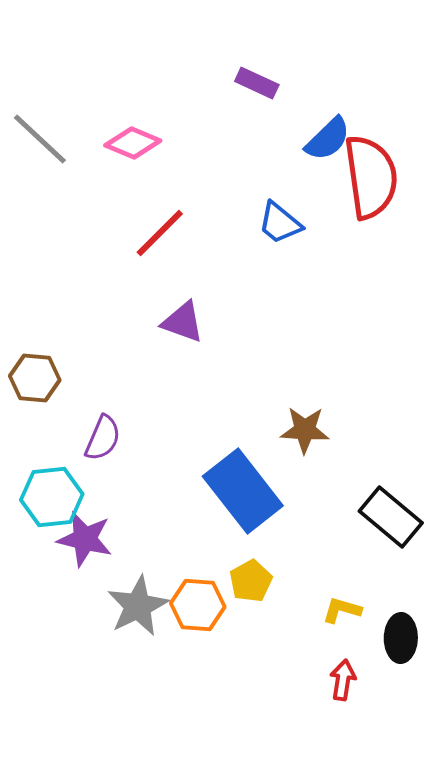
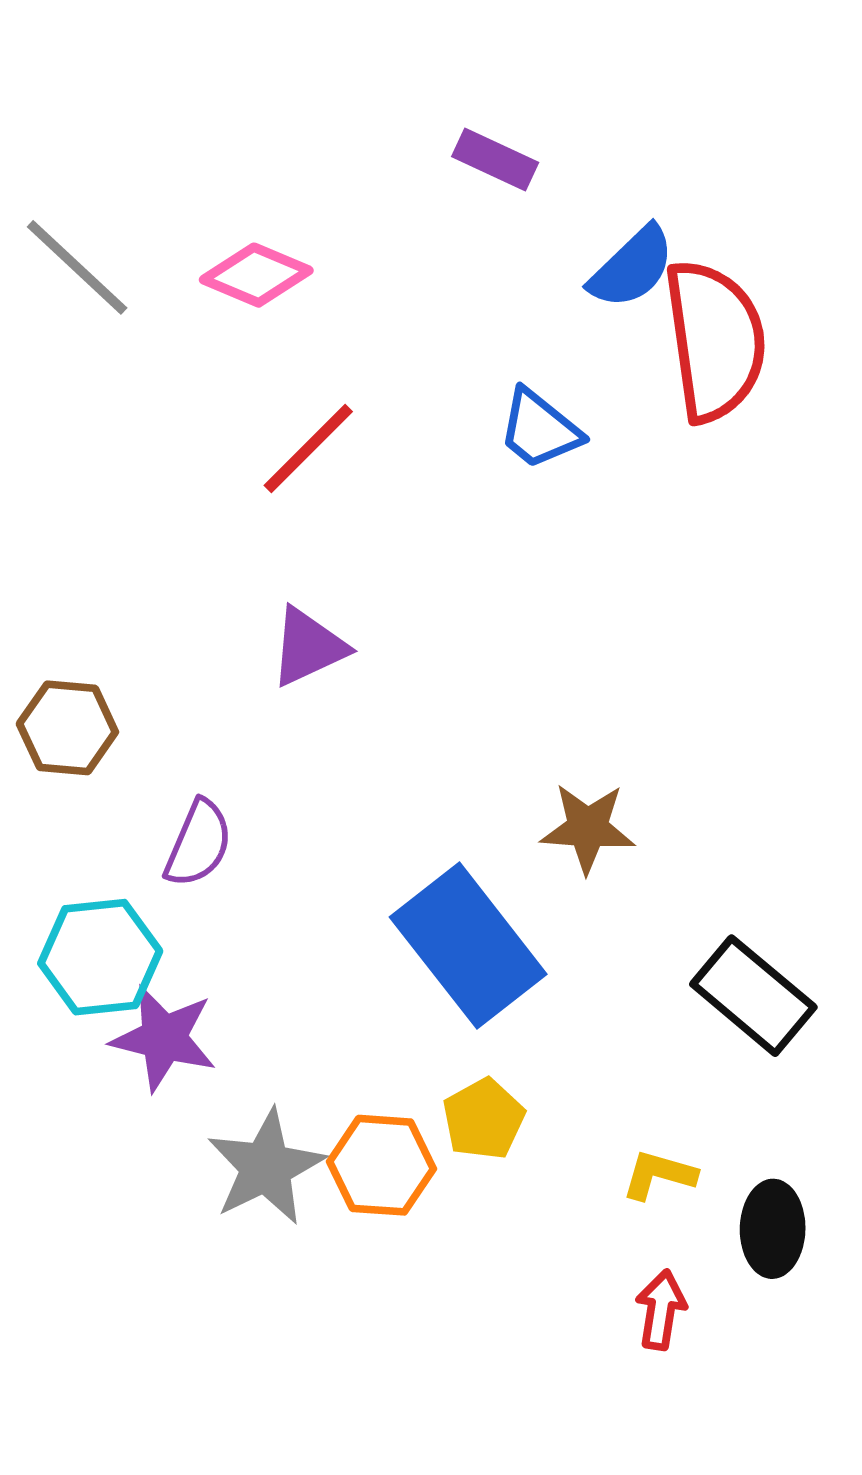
purple triangle: (183, 322) -> (308, 647), moved, turned -45

